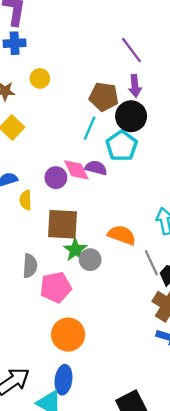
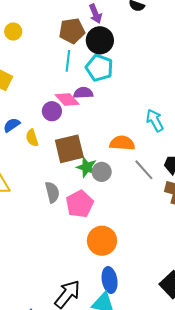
gray line: (151, 263) -> (144, 170), moved

